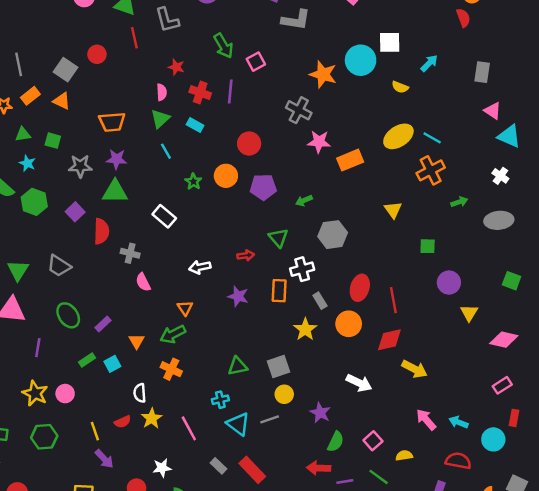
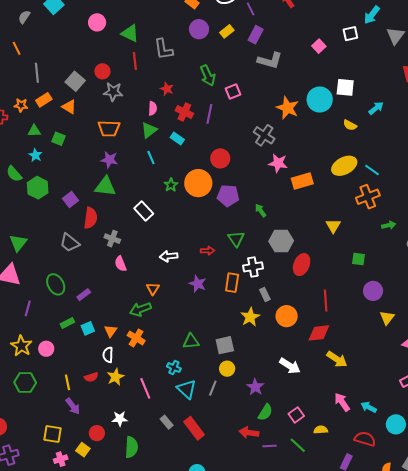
gray star: (80, 166) -> (113, 92), moved
orange circle: (226, 176) -> (198, 183), size x1.4
green arrow: (304, 201) -> (261, 210), turned 72
gray trapezoid: (59, 266) -> (70, 243), moved
red ellipse: (360, 288) -> (302, 265), moved
orange triangle: (137, 341) -> (111, 331), moved
cyan cross: (220, 400) -> (174, 368), turned 32
gray line: (270, 419) -> (213, 388), turned -56

